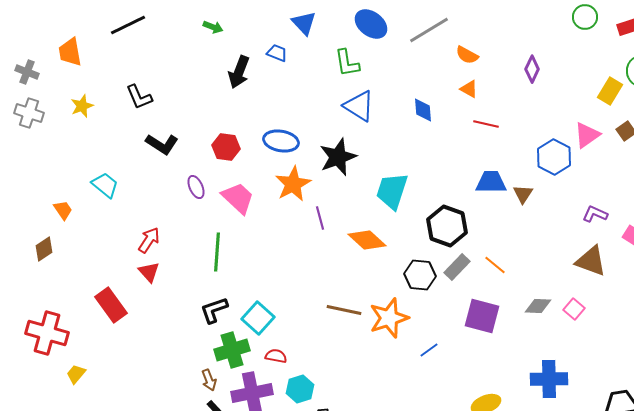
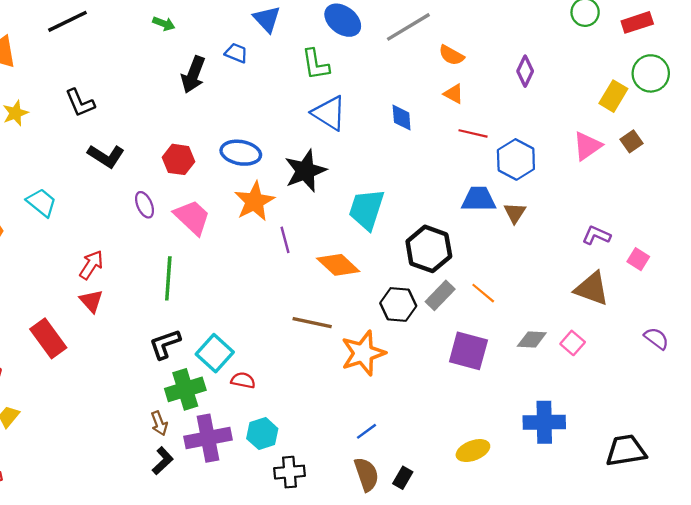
blue hexagon: (554, 157) -> (516, 159), moved
brown line: (344, 310) -> (312, 323), moved
blue line: (429, 350) -> (366, 431), moved
red semicircle: (276, 356) -> (243, 380), moved

